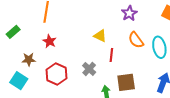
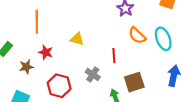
yellow triangle: (100, 36) -> (77, 39), moved
brown star: (29, 59) -> (26, 67), moved

